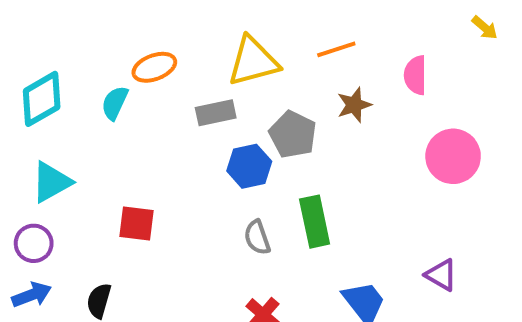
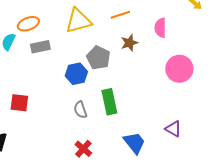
gray rectangle: (216, 113) -> (40, 47), moved

